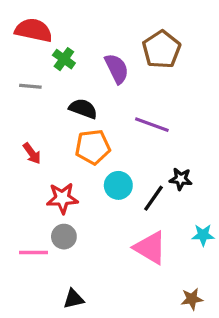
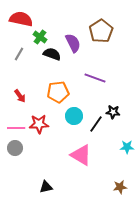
gray line: (30, 86) -> (19, 54), turned -64
black semicircle: (83, 109) -> (52, 54), moved
gray circle: (64, 237) -> (15, 148), moved
pink triangle: (150, 248) -> (81, 155), moved
pink line: (34, 253) -> (16, 128), moved

